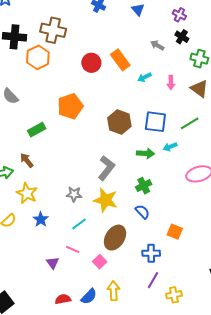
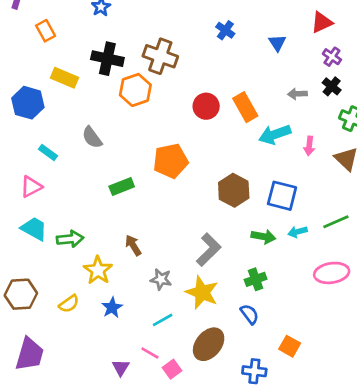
gray arrow: (157, 45) -> (297, 94), turned -40
cyan arrow: (144, 77) -> (275, 134), size x1.6
green line: (190, 123) -> (336, 222), moved
brown arrow: (27, 160) -> (133, 245), moved
pink square: (100, 262) -> (172, 369), moved

